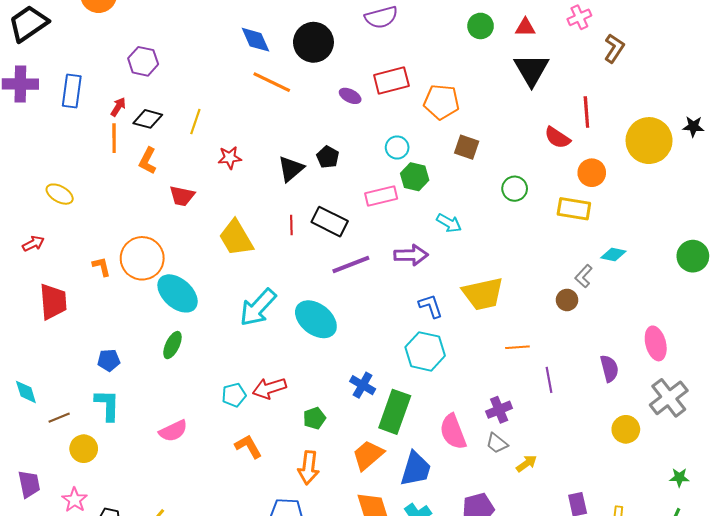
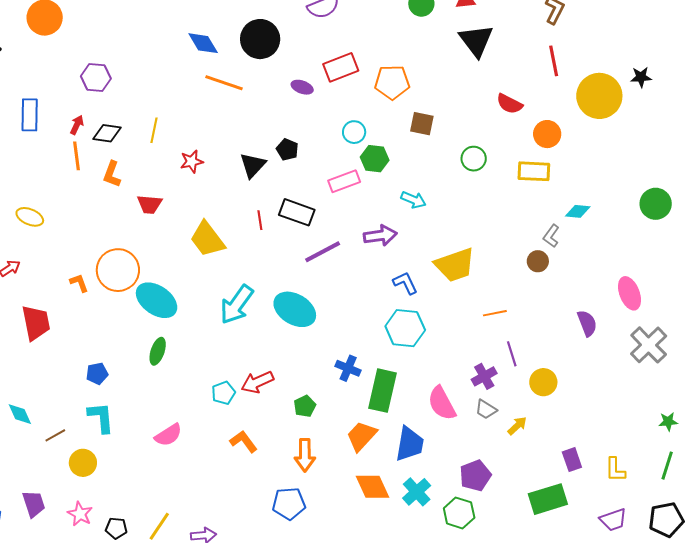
red line: (586, 112) -> (554, 61), moved
purple line: (549, 380) -> (512, 354), moved
yellow circle: (626, 429) -> (543, 382), moved

